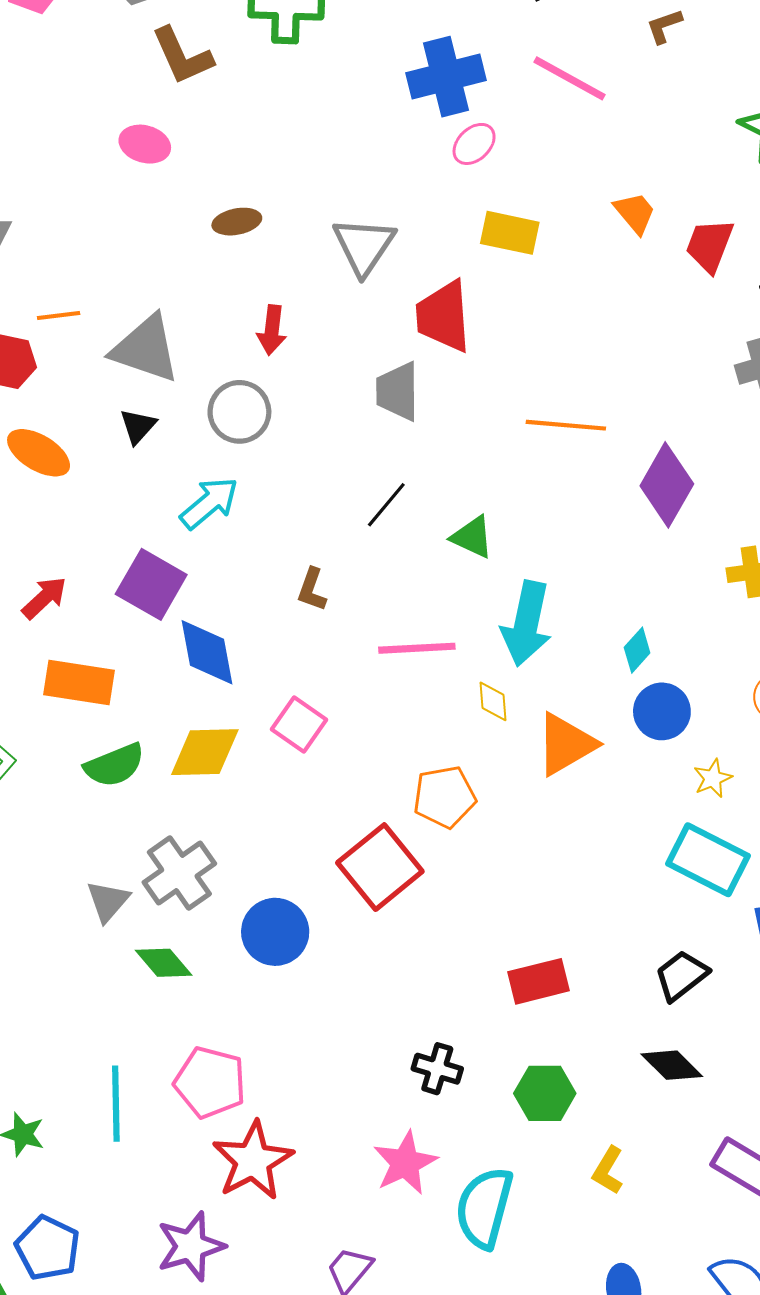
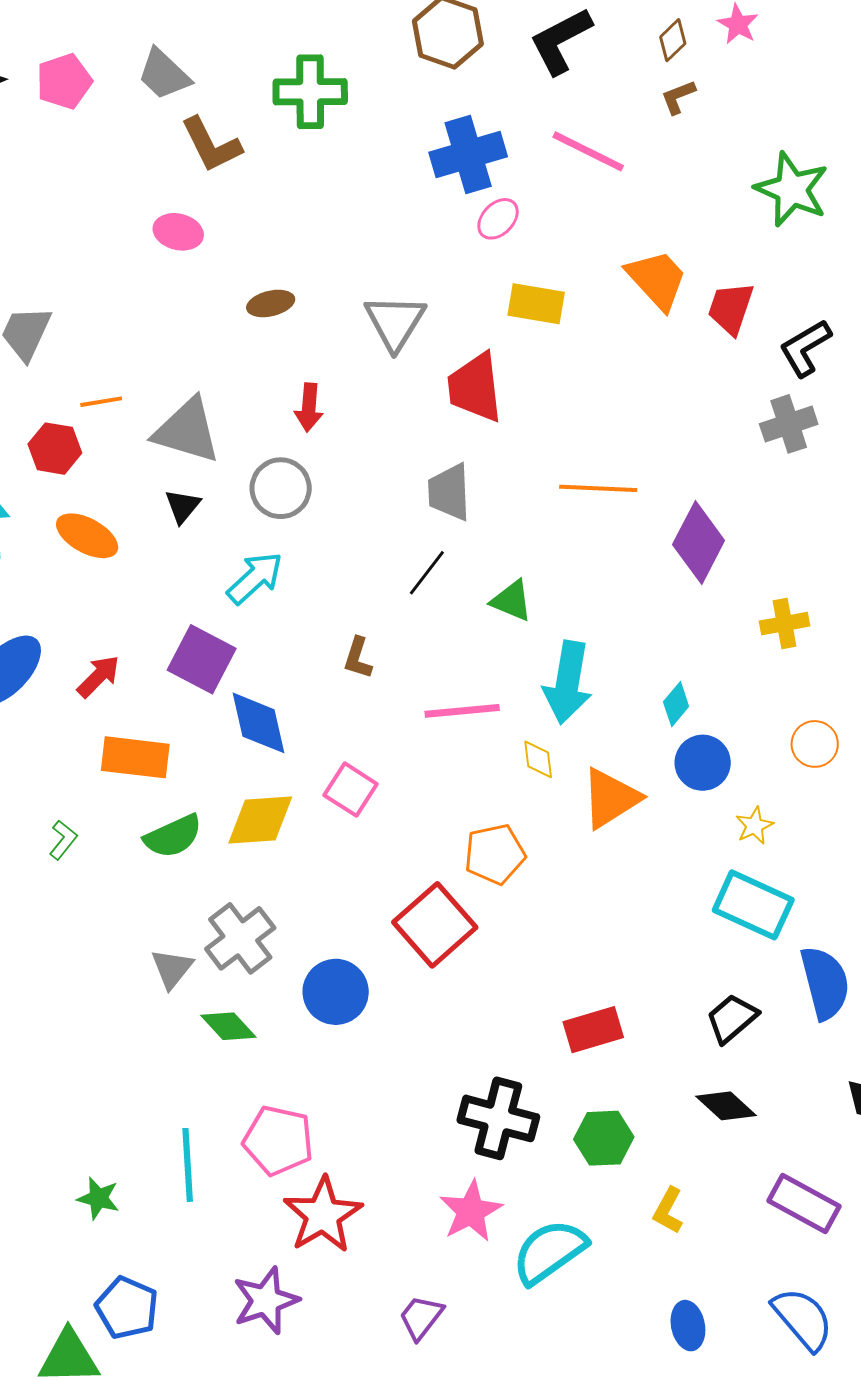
orange trapezoid: (635, 213) -> (657, 280), size x1.5
gray trapezoid: (398, 391) -> (449, 492), moved
black cross: (437, 1069) -> (498, 1118), size x1.6
cyan semicircle: (484, 1208) -> (549, 1252), turned 42

